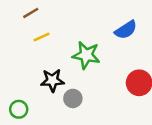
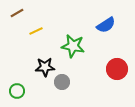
brown line: (31, 13) -> (17, 13), moved

